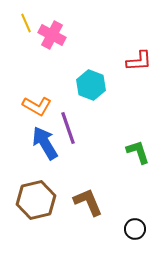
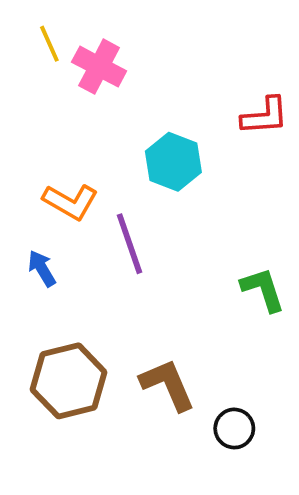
blue arrow: (45, 143) -> (42, 268), moved, size x0.6
black circle: (135, 229) -> (234, 428), moved

